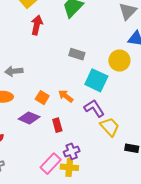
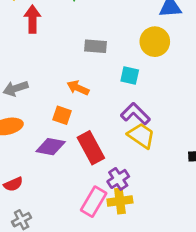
cyan square: (96, 80) -> (130, 75), size x0.6
orange arrow: (66, 96) -> (78, 88), moved
red rectangle: (57, 125) -> (91, 148), size x1.6
yellow trapezoid: (110, 127) -> (141, 136), moved

